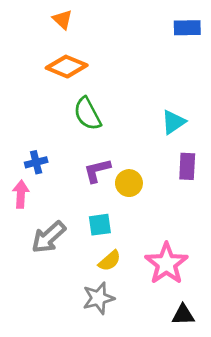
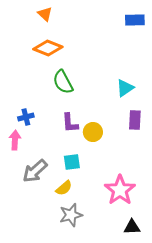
purple L-shape: (97, 171) -> (70, 123), turned -80
yellow semicircle: (110, 261) -> (64, 188), moved

